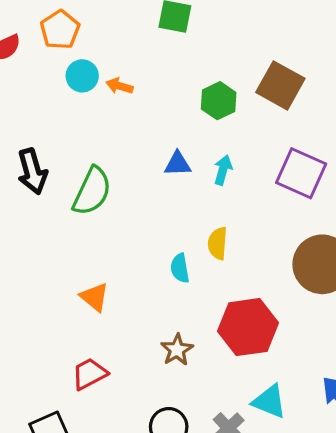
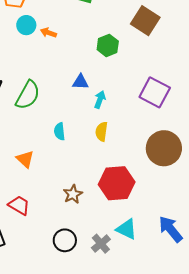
brown square: (280, 85) -> (145, 21), moved
cyan arrow: (223, 170) -> (100, 100), moved
cyan semicircle: (180, 268) -> (60, 131), moved
red trapezoid: (89, 374) -> (19, 205), turned 55

